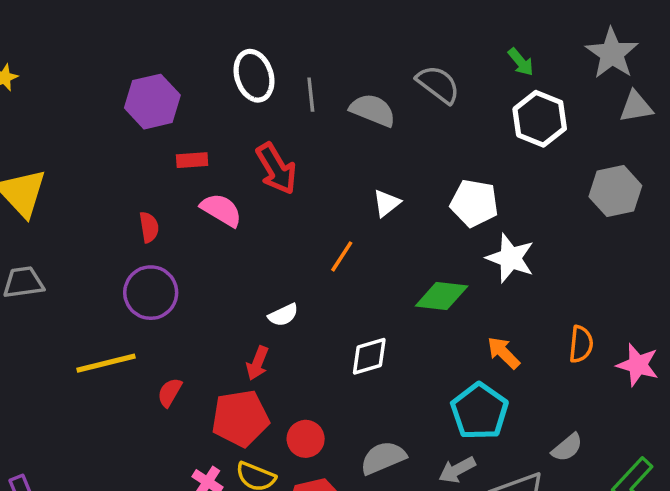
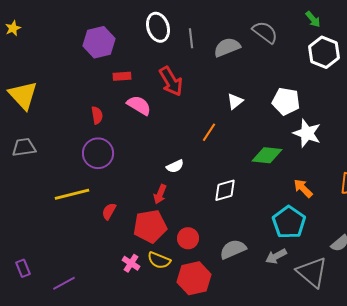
gray semicircle: (373, 110) -> (227, 47), turned -44

